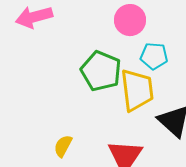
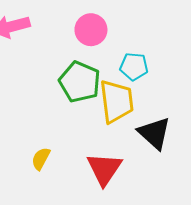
pink circle: (130, 20) -> (91, 30), moved

